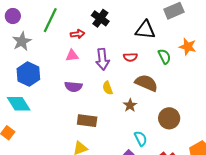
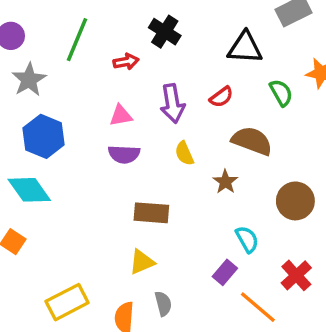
pink triangle: (72, 56) -> (121, 116), moved
red semicircle: (130, 57) -> (221, 97), turned -32

